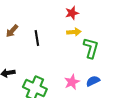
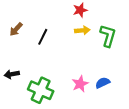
black line: (37, 38) -> (43, 37), turned 35
green L-shape: (91, 48) -> (108, 36), moved

